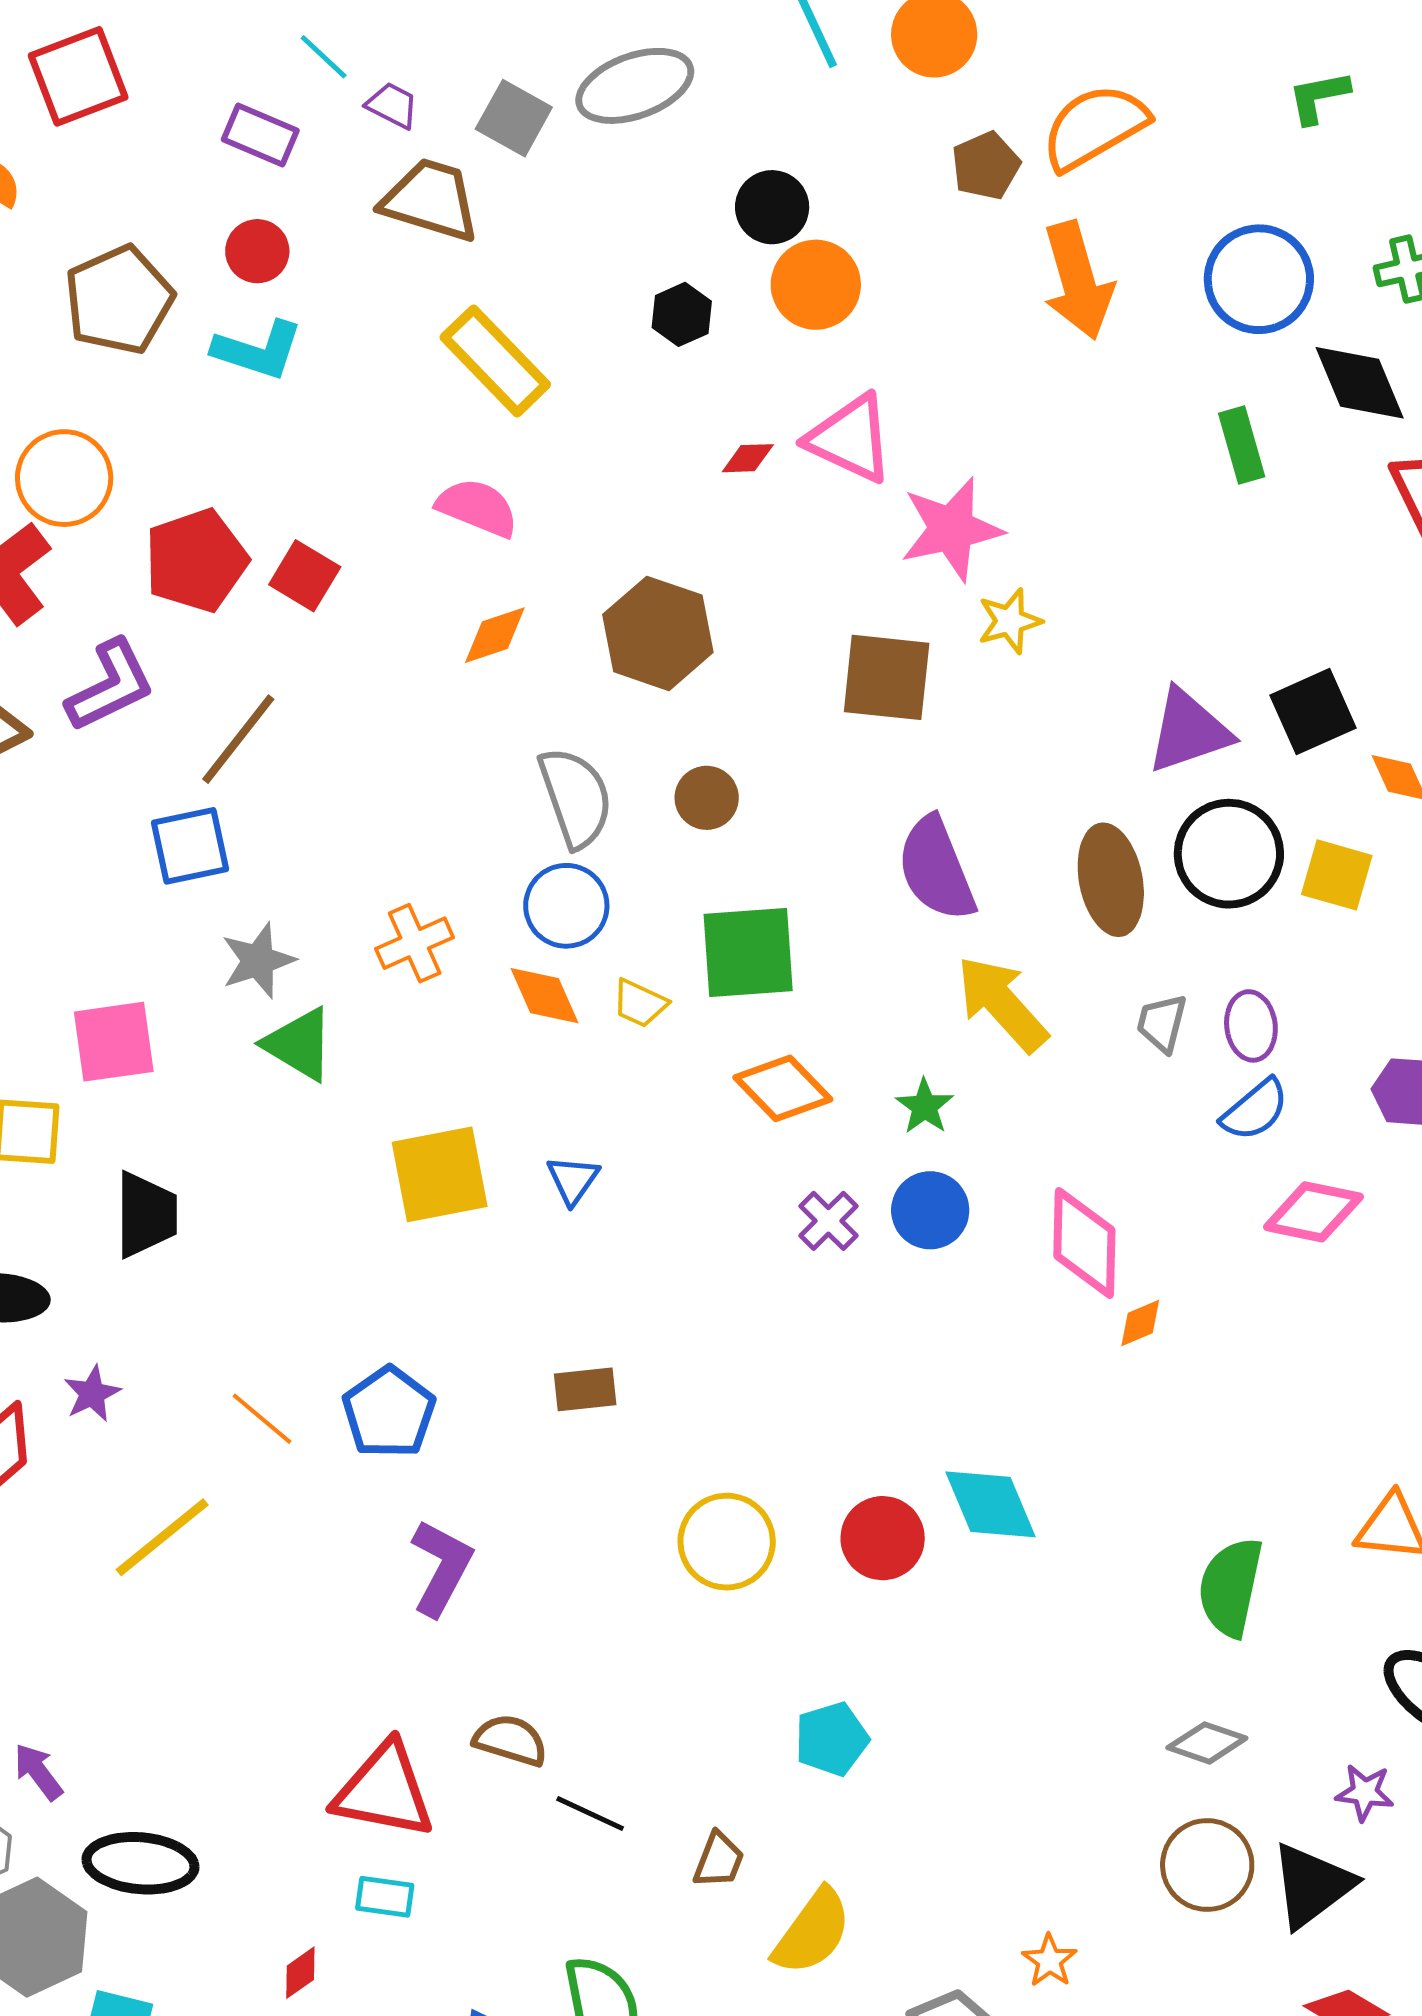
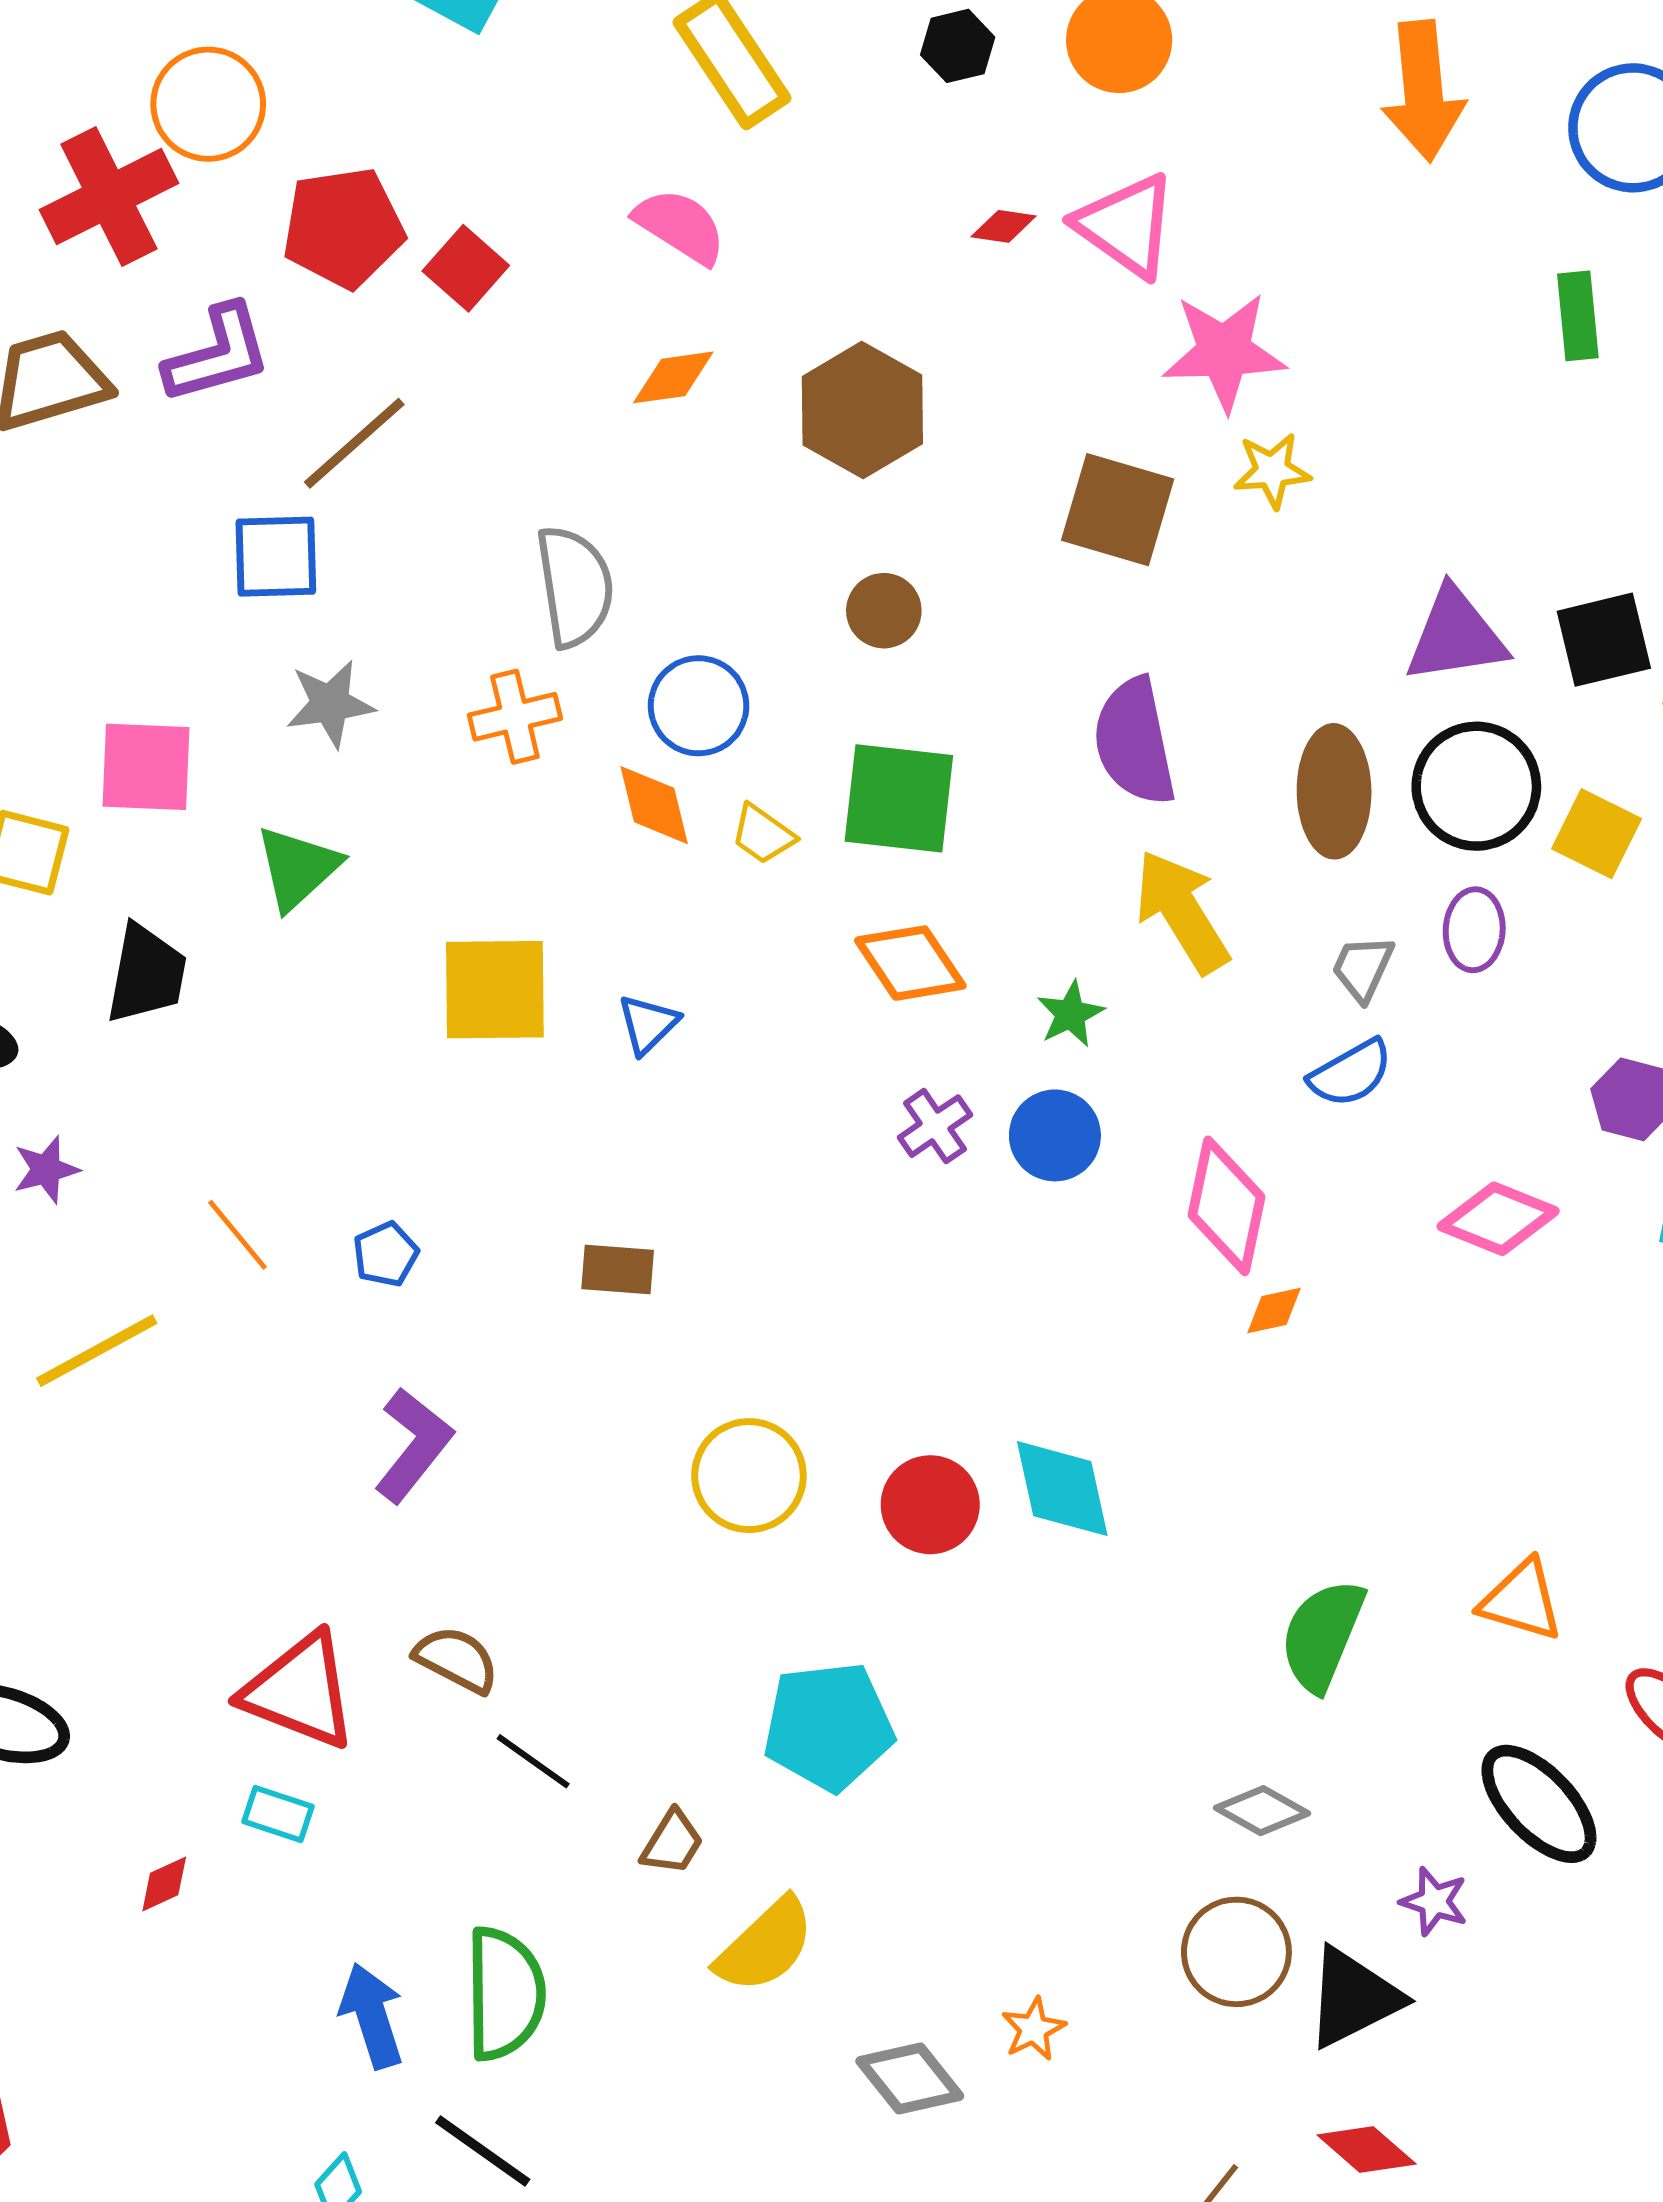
gray semicircle: (576, 797) -> (575, 586), moved
purple ellipse: (1251, 1026) -> (1474, 930), moved
green triangle: (299, 1044) -> (298, 868), moved, turned 36
blue semicircle: (1255, 1110) -> (1351, 1073), moved
blue pentagon: (389, 1412) -> (386, 1254), size x0.6
cyan pentagon: (832, 1739) -> (828, 1726), size x1.5

